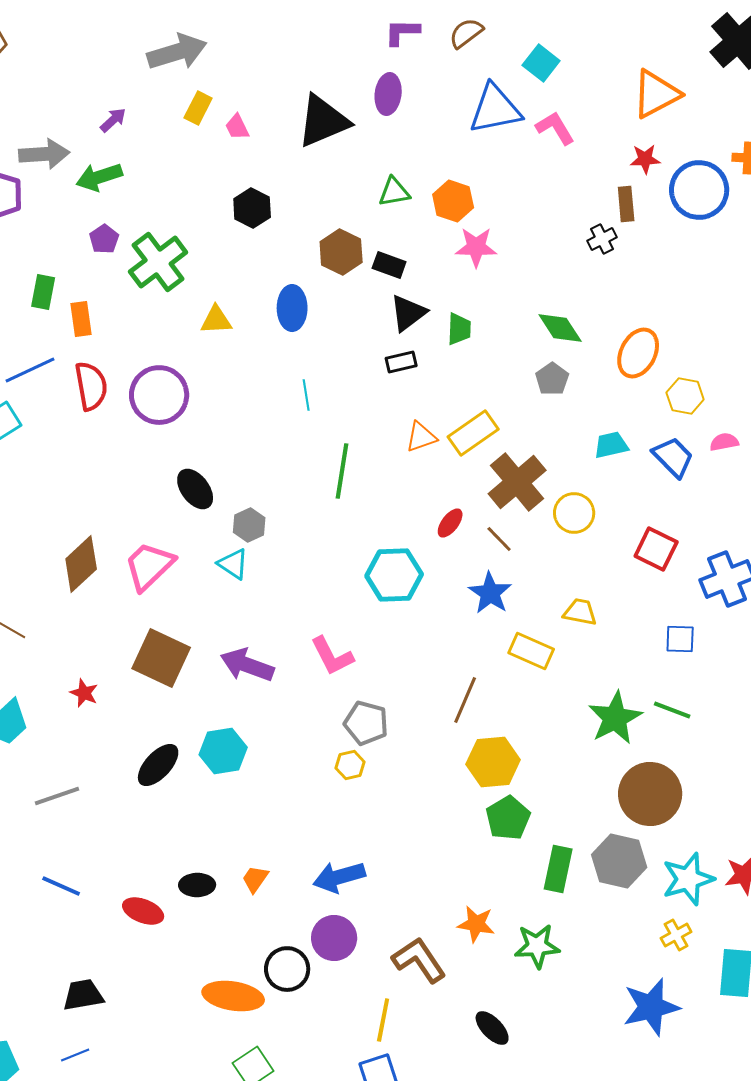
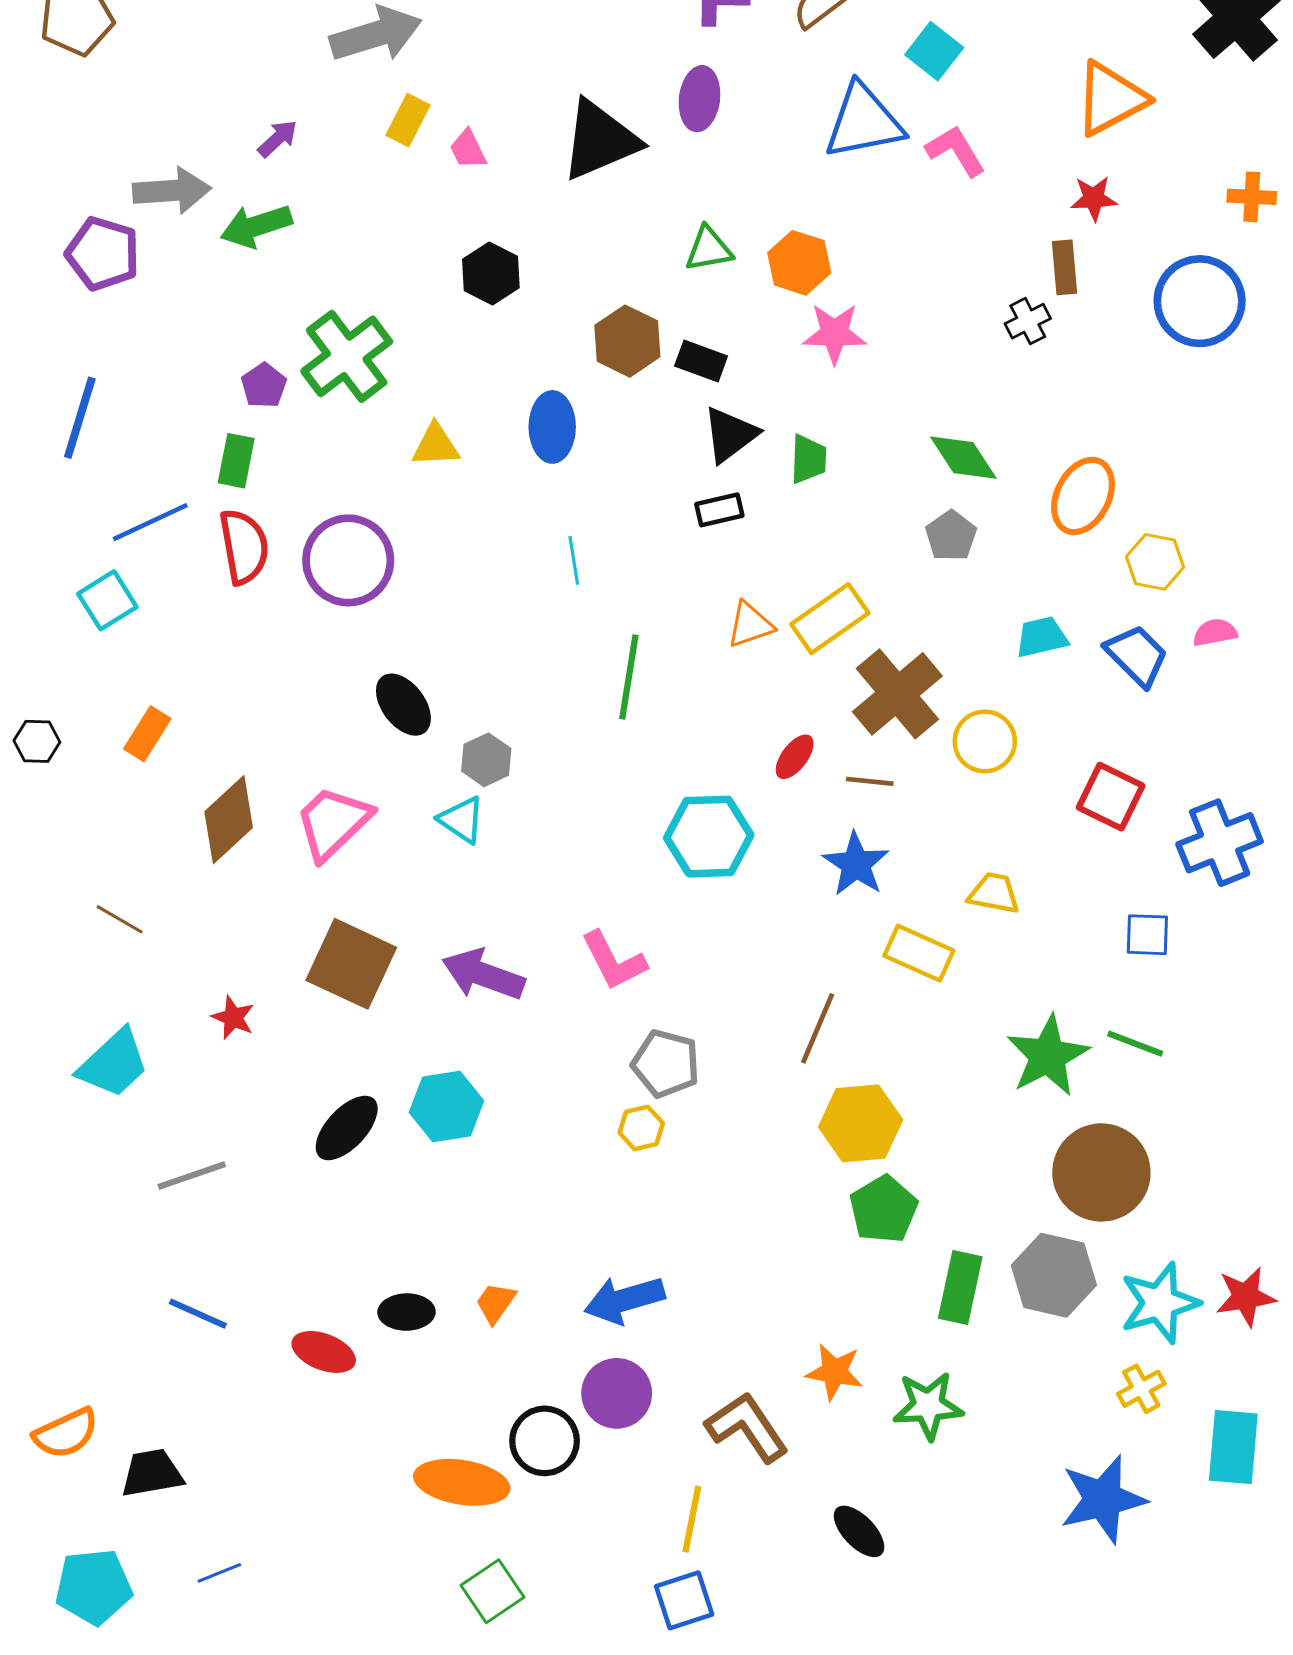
blue circle: (699, 190) -> (1200, 301), moved
purple pentagon: (104, 239) -> (264, 386), moved
green rectangle: (43, 292) -> (236, 461), moved
orange rectangle: (81, 319) -> (147, 734), moved, turned 40
brown line: (499, 539) -> (870, 781), turned -40
black trapezoid: (83, 995) -> (152, 1473), moved

